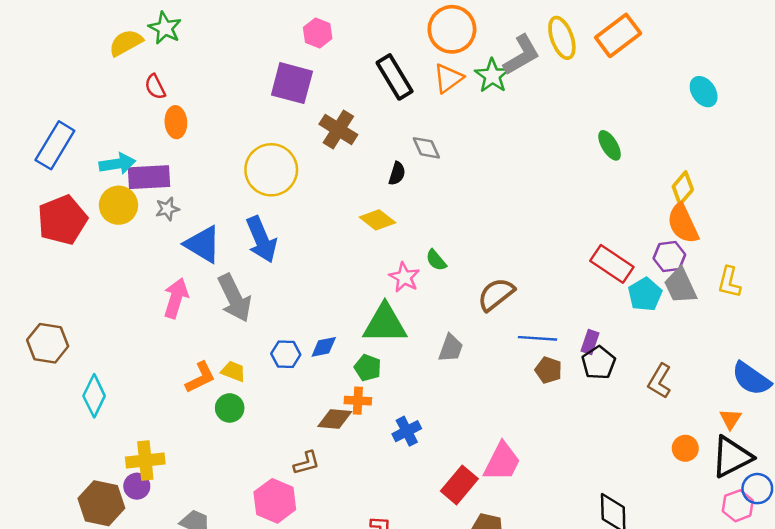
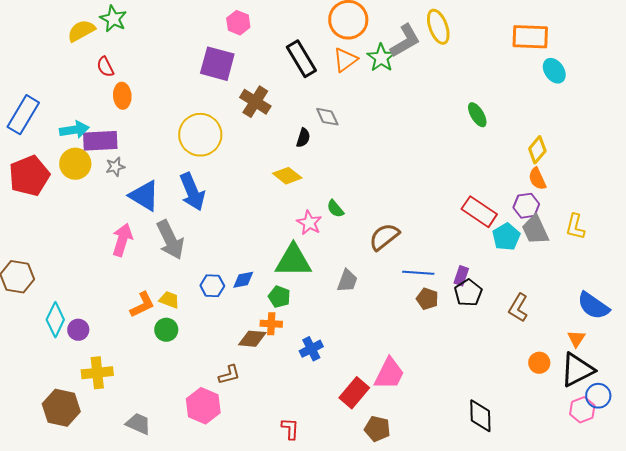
orange rectangle: (618, 35) -> (530, 37), moved, turned 39
orange semicircle: (683, 224) -> (537, 179), size x0.7
purple circle: (137, 486) -> (78, 330), moved

